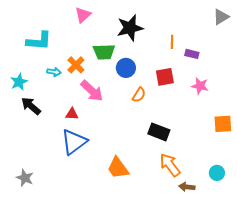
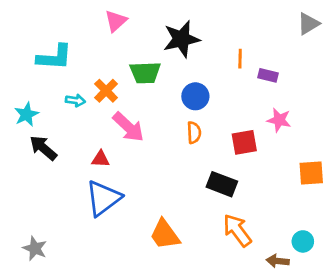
blue circle: (126, 68) -> (195, 96), moved
red square: (165, 77) -> (244, 142), moved
orange semicircle: (139, 95) -> (194, 133), turned -35
brown arrow: (187, 187) -> (278, 261), moved

